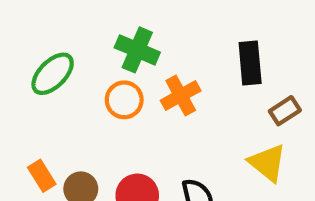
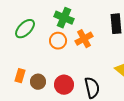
orange rectangle: (42, 176) -> (20, 76), turned 48

